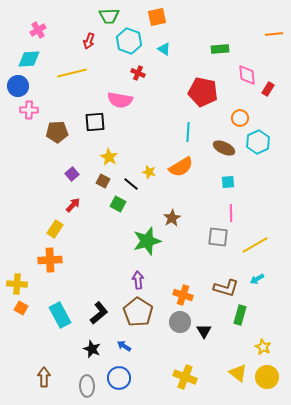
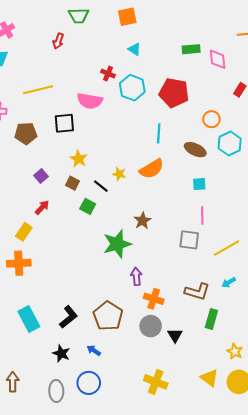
cyan hexagon: (129, 41) -> (132, 88), moved
yellow line: (72, 73) -> (38, 90), moved
pink diamond: (247, 75) -> (218, 59), moved
purple arrow: (138, 280) -> (136, 276), moved

